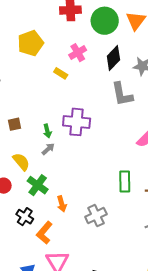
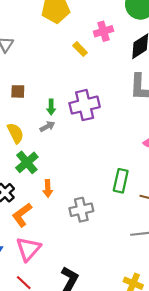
purple cross: (77, 122) -> (85, 105), turned -32

